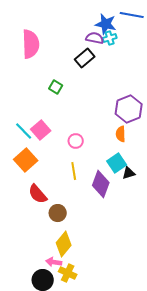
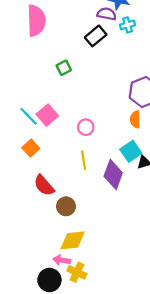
cyan cross: (110, 38) -> (128, 25), moved
green square: (56, 87) -> (64, 68), turned 32
orange square: (26, 160) -> (31, 148), size x0.7
yellow diamond: (64, 244) -> (73, 240), turned 45

